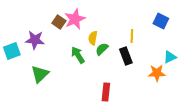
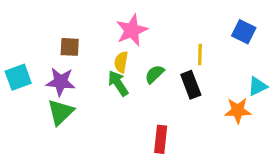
pink star: (75, 19) -> (132, 30), moved
brown square: (59, 22) -> (70, 47), moved, turned -32
yellow semicircle: (93, 38) -> (121, 62), moved
purple star: (35, 40) -> (61, 82), moved

